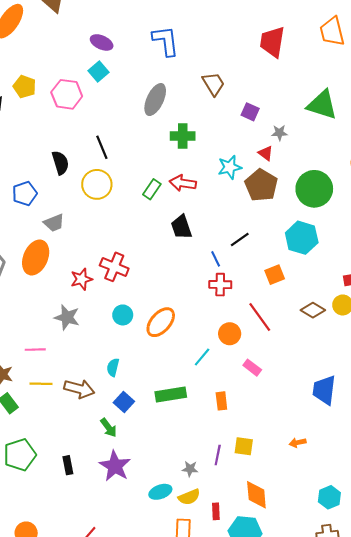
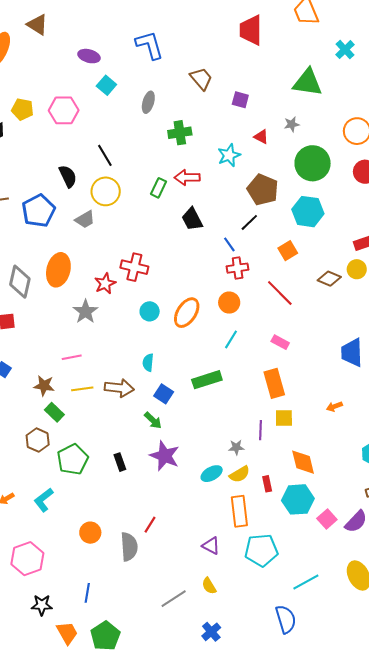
cyan square: (98, 71) -> (106, 85), moved
gray ellipse: (155, 100) -> (148, 102), size x0.7
gray star: (279, 133) -> (292, 124), moved
brown pentagon: (261, 185) -> (263, 190), moved
blue pentagon: (25, 193) -> (38, 211), size x1.4
gray trapezoid: (54, 223) -> (85, 219), moved
gray star: (67, 317) -> (85, 312), moved, turned 30
orange circle: (230, 334) -> (229, 303), moved
orange rectangle: (221, 401) -> (274, 383), moved, size x1.6

